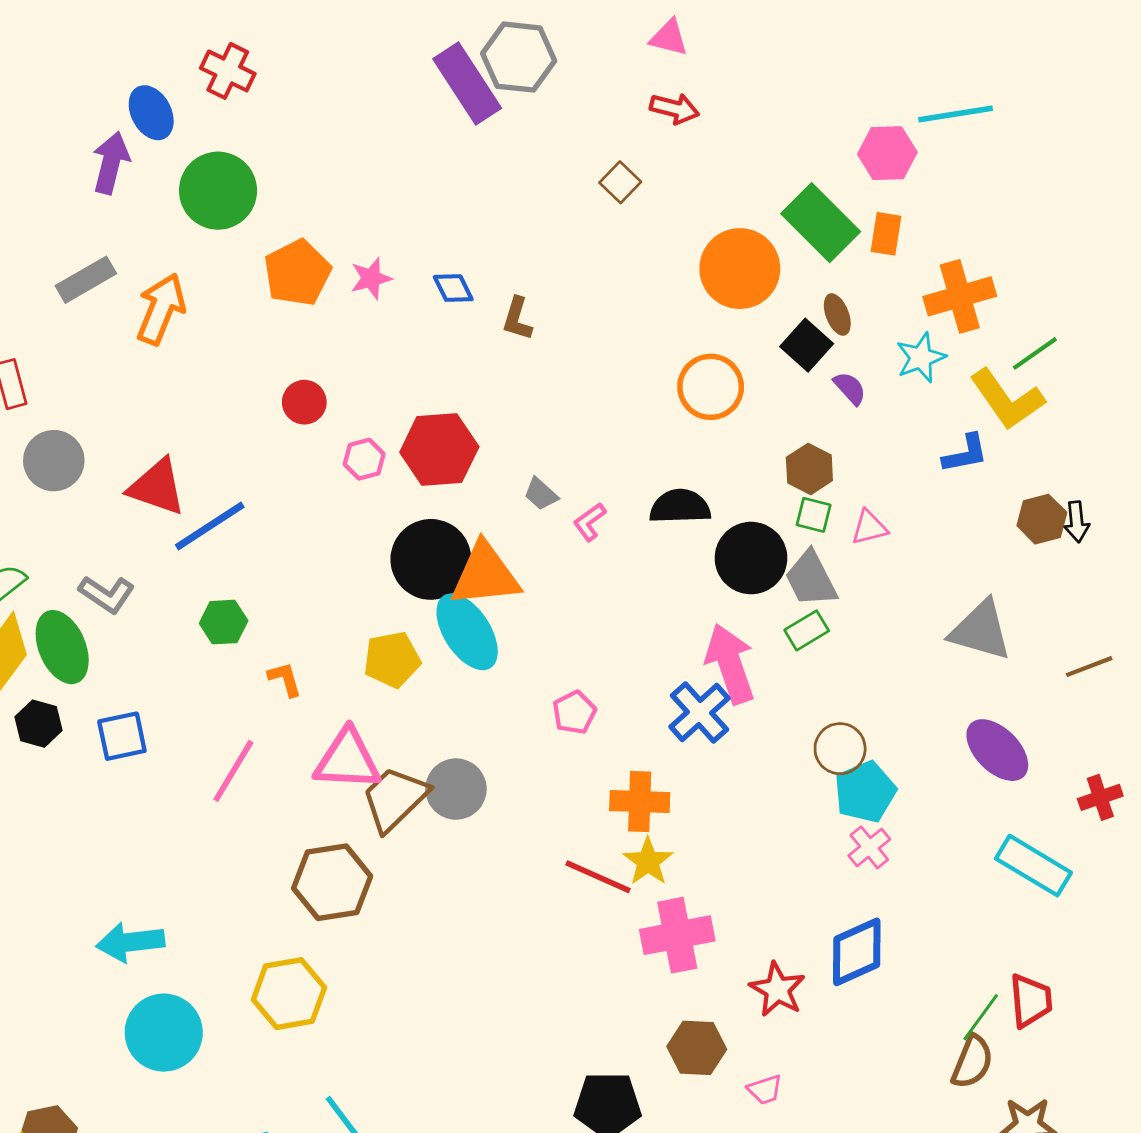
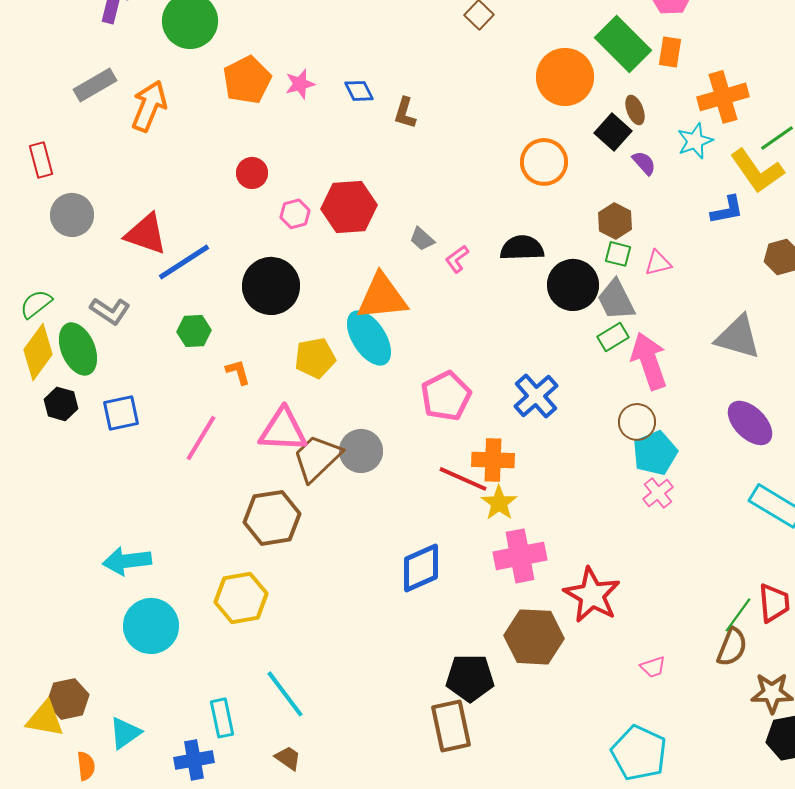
black circle: (431, 559) -> (271, 286), moved
pink arrow: (730, 664) -> (649, 361), moved
pink pentagon: (574, 712) -> (446, 396), size x1.6
red line: (598, 877) -> (463, 479), moved
blue diamond: (857, 952) -> (421, 568), moved
red star: (777, 989) -> (592, 595), size x1.4
brown hexagon: (697, 1048) -> (534, 637), size x1.4
pink trapezoid: (765, 1090) -> (653, 667), moved

